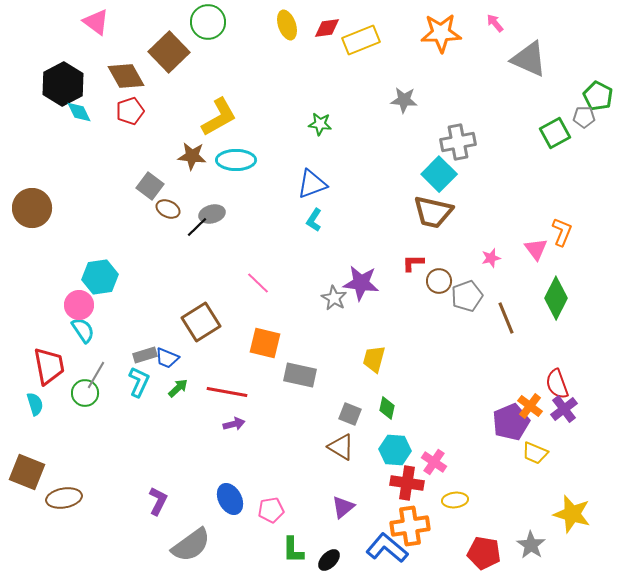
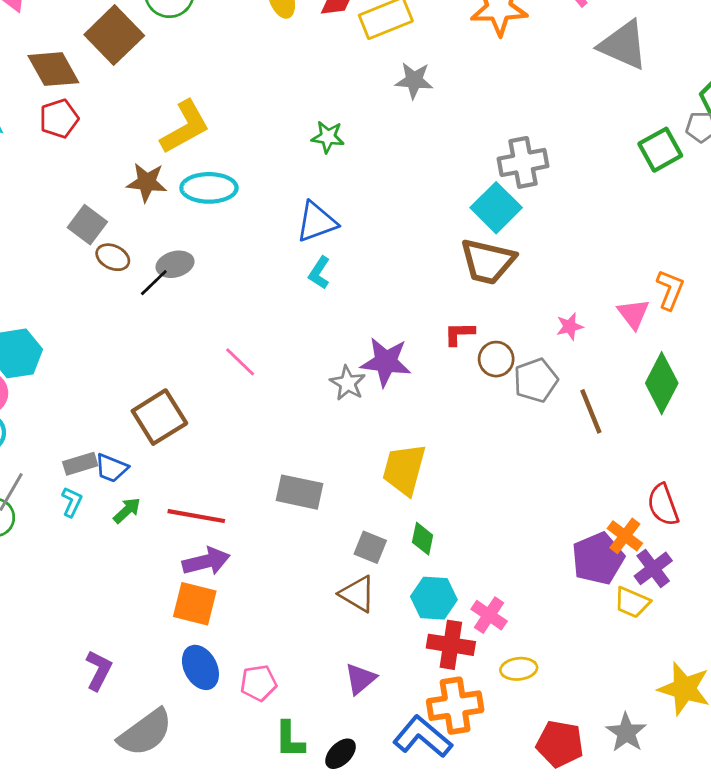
gray star: (404, 100) -> (414, 80), moved
orange square: (265, 343) -> (195, 604), moved
yellow trapezoid: (374, 359) -> (404, 469), size x1.4
cyan L-shape: (139, 382) -> (72, 502), size x0.7
purple cross: (564, 409) -> (653, 568), moved
purple arrow: (234, 424) -> (206, 561), size x1.5

